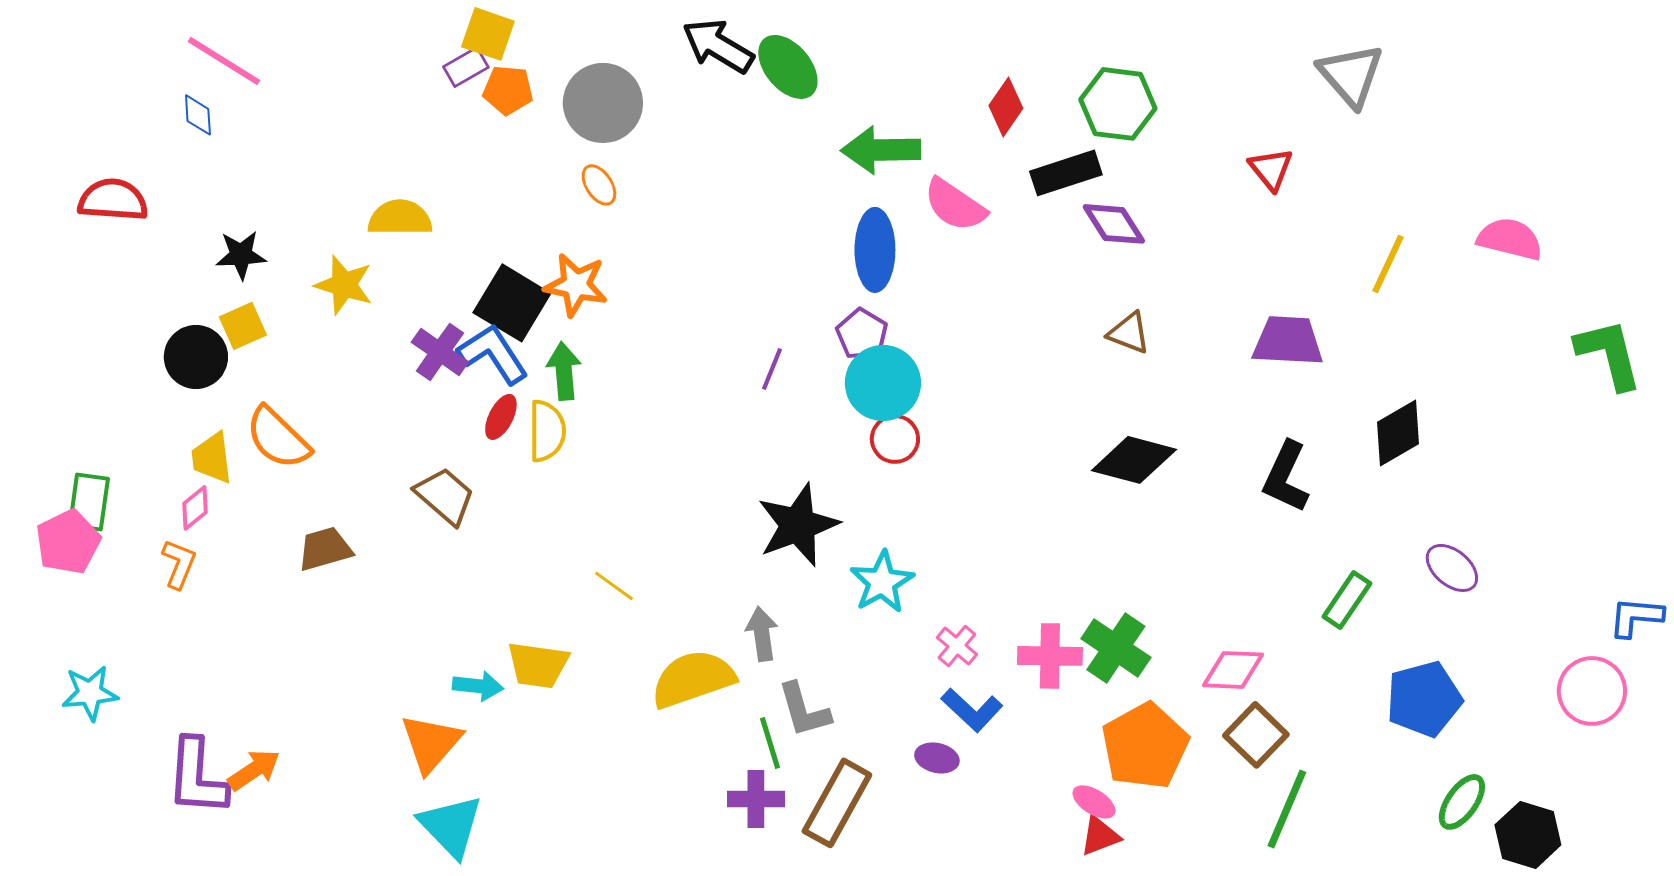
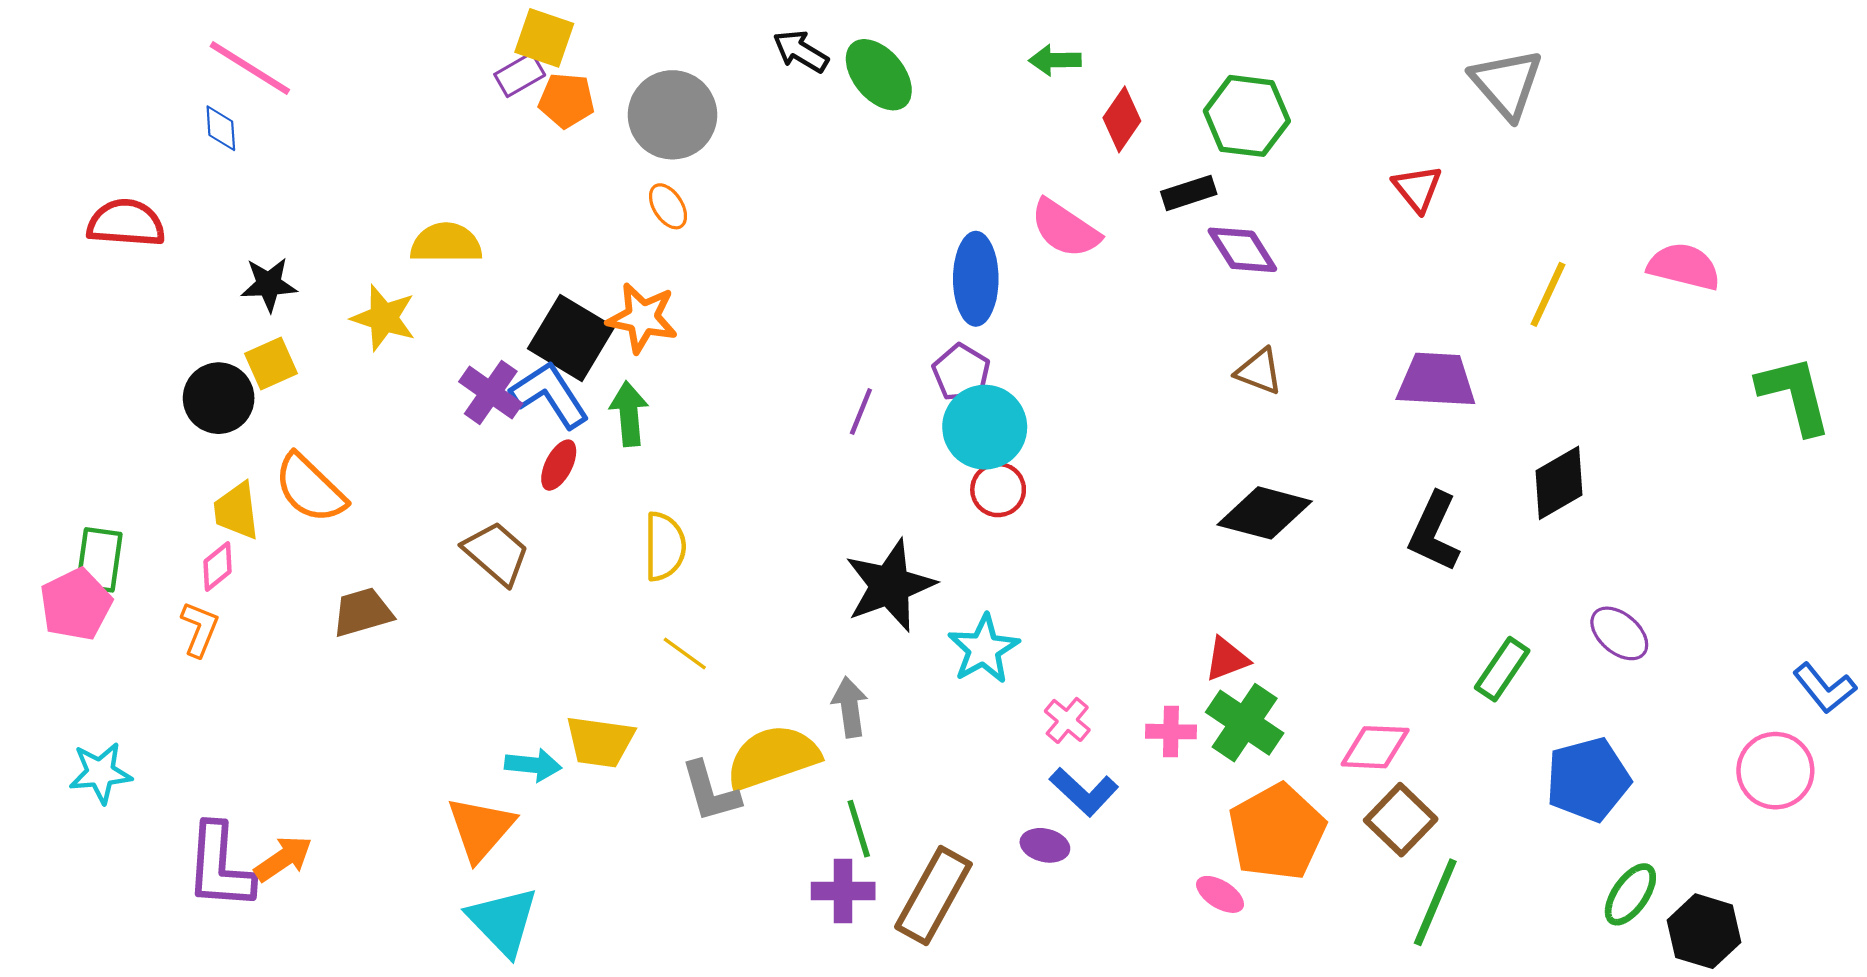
black arrow: (718, 46) -> (801, 51), size x0.7
green arrow: (881, 150) -> (1055, 60), moved, size x0.6
black rectangle: (1066, 173) -> (1189, 193), size x0.7
yellow semicircle: (547, 431) -> (665, 546), moved
blue L-shape: (1636, 617) -> (1824, 688), turned -134
pink cross: (1050, 656) -> (1171, 732), size x0.7
gray L-shape: (804, 710) -> (710, 792), moved
red triangle: (1100, 836) -> (1227, 659), moved

